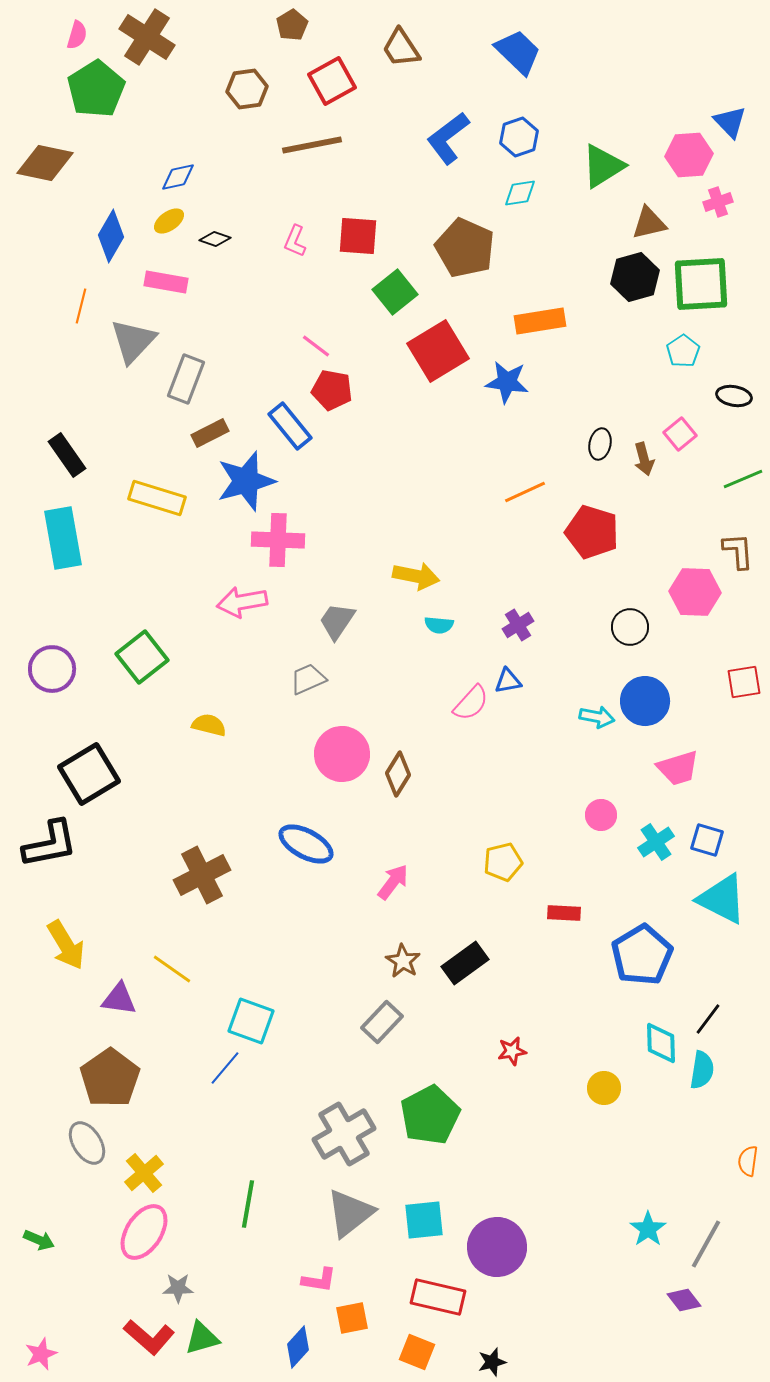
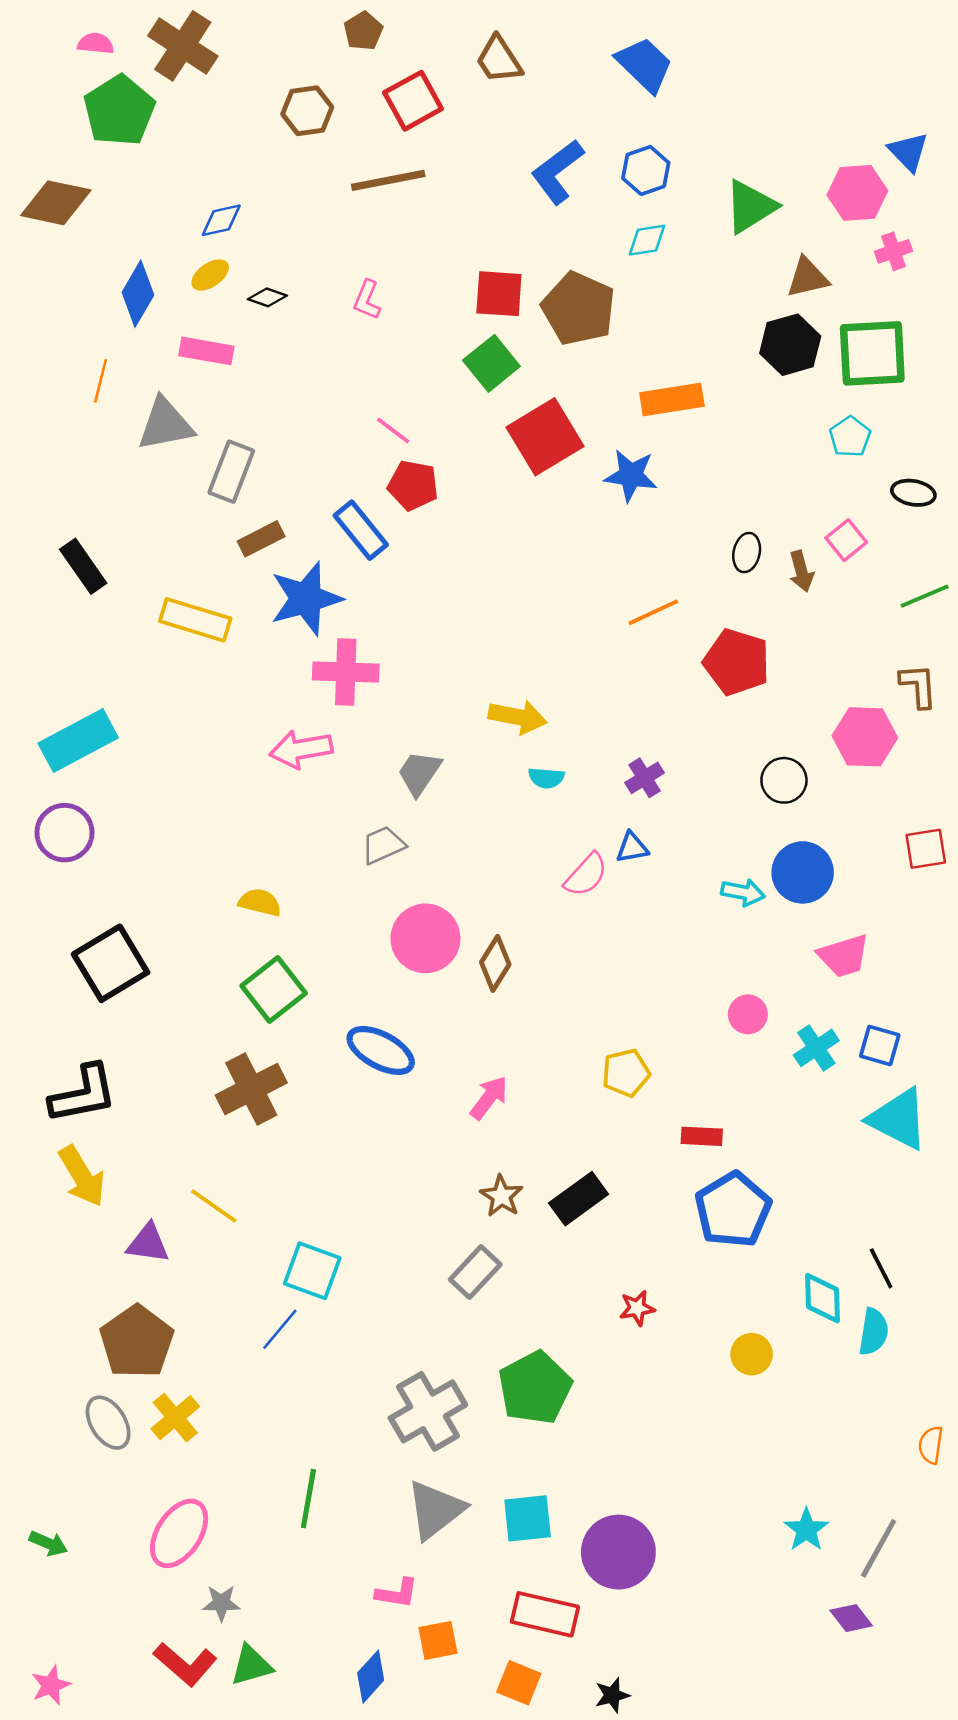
pink semicircle: (77, 35) -> (96, 43), turned -100
red square: (358, 236) -> (499, 294), moved
gray triangle: (133, 341) -> (165, 424), turned 36
cyan rectangle: (63, 538) -> (78, 741), moved, turned 72
green square: (142, 657) -> (274, 989), moved
black L-shape: (50, 844) -> (83, 1094), moved
blue pentagon: (642, 955) -> (733, 1210), moved
black line: (708, 1019) -> (881, 1268), turned -64
yellow cross: (144, 1173) -> (175, 1418), moved

